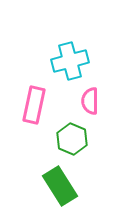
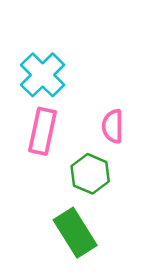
cyan cross: (70, 61) -> (43, 75), moved, turned -30

